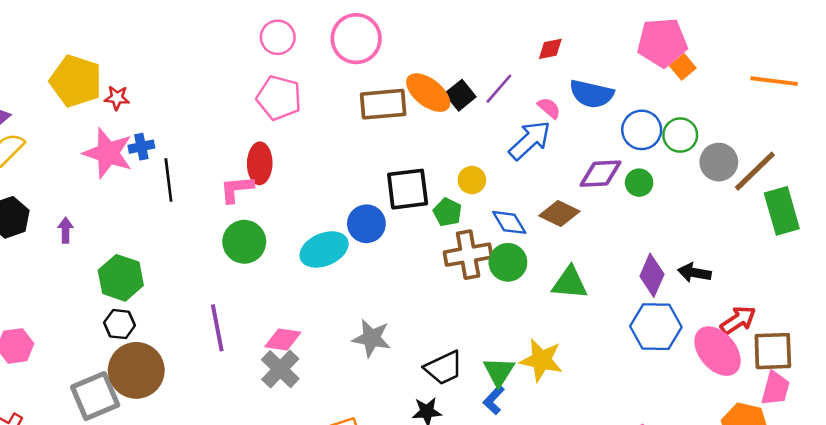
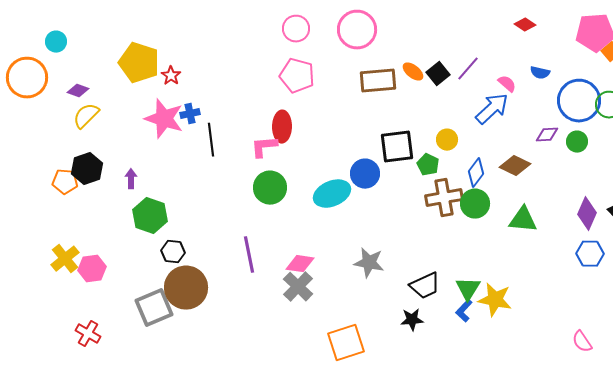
red diamond: (550, 49) -> (525, 25), moved, turned 45
orange ellipse: (428, 93) -> (413, 72), size x0.6
blue semicircle: (591, 94) -> (540, 73), size x0.6
red star: (117, 98) -> (171, 76), turned 30
blue circle: (642, 130) -> (579, 101), size x1.4
purple diamond: (600, 174) -> (547, 135), size x0.7
blue diamond: (509, 222) -> (476, 173), turned 68
green hexagon: (121, 278) -> (150, 216), moved
blue hexagon: (656, 327) -> (590, 254), size x0.7
yellow star: (541, 360) -> (495, 300), moved

